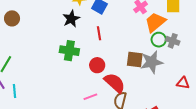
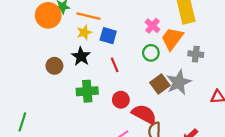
brown circle: (12, 18) -> (54, 66), moved
green circle: (159, 40) -> (151, 53), moved
brown square: (135, 60) -> (160, 84), turned -30

